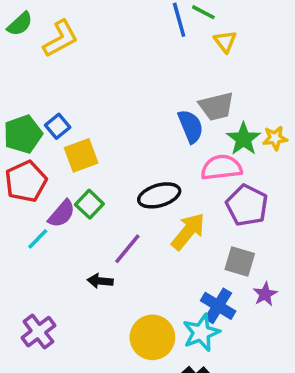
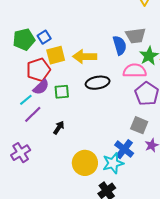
red pentagon: (26, 181) -> (38, 70), moved
green square: (89, 204) -> (62, 92), moved, turned 35
yellow arrow: (188, 231) -> (85, 57), moved, turned -135
purple line: (127, 249) -> (33, 114), moved
black arrow: (100, 281) -> (59, 128), turned 112

